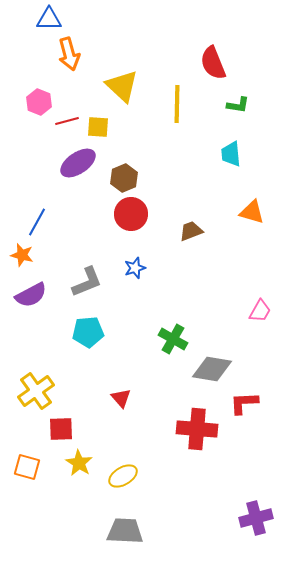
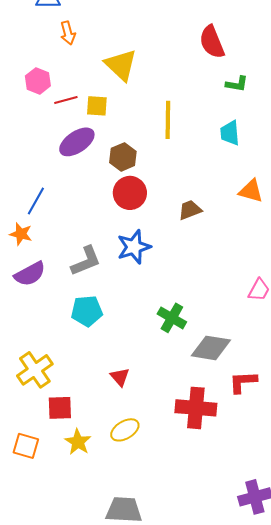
orange arrow: (69, 54) -> (68, 33), size x0.7
yellow line: (177, 104) -> (168, 120), moved
blue star: (135, 268) -> (134, 247), size x1.6
yellow ellipse: (123, 476) -> (125, 430), moved

